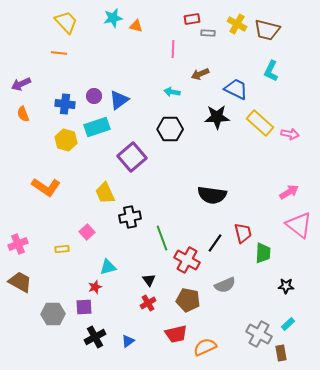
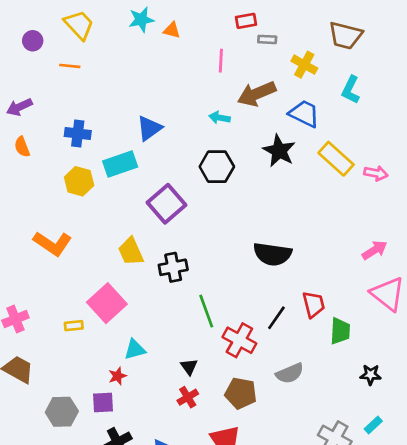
yellow cross: (237, 24) -> (304, 65), moved
brown arrow: (200, 74) -> (257, 94), size x1.6
purple circle: (94, 96) -> (33, 41), moved
black star: (217, 117) -> (279, 151), turned 30
black cross: (130, 217) -> (173, 267), moved
pink square: (87, 232) -> (107, 303), size x1.8

